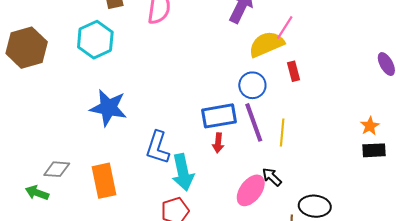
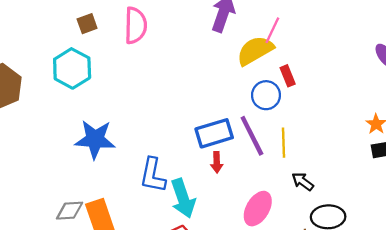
blue circle: (252, 85) -> (266, 95), moved
gray diamond: (57, 169) -> (70, 211), moved
black arrow: (272, 177) -> (303, 182), moved

